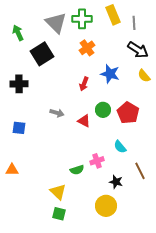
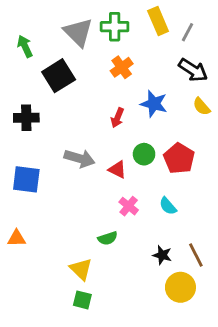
gray line: (134, 23) -> (187, 32), turned 32
gray arrow: (57, 113) -> (80, 158), size x1.5
blue square: (19, 128) -> (26, 179), size x1.5
pink cross: (97, 161) -> (129, 206), moved, turned -32
brown line: (140, 171) -> (196, 255), moved
yellow circle: (106, 206) -> (180, 287), moved

